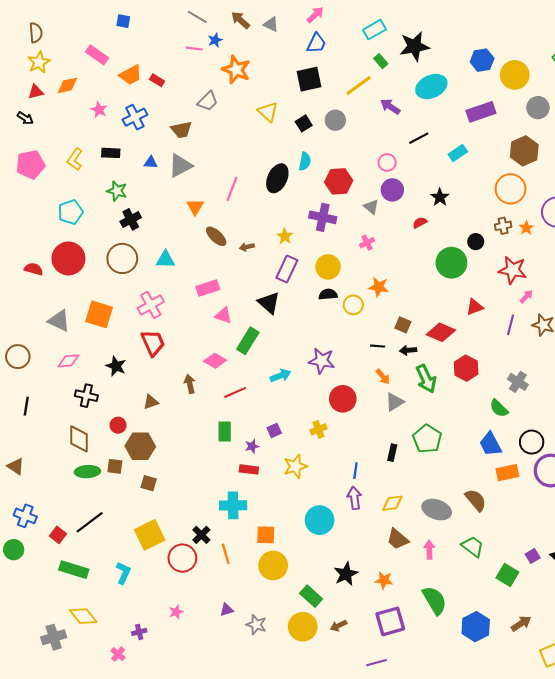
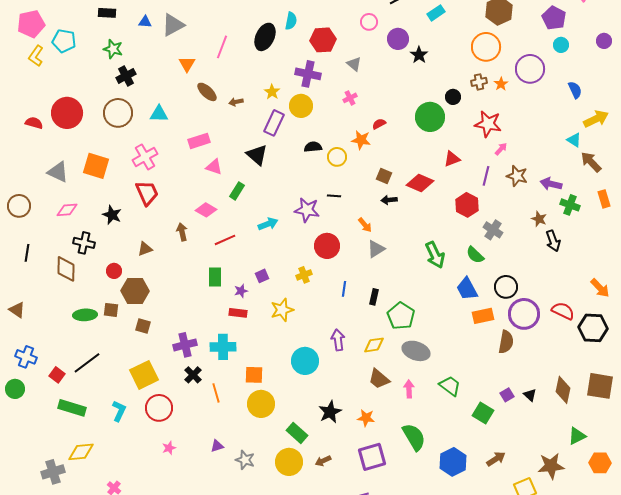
yellow L-shape: (75, 159) -> (36, 56), moved
purple circle: (392, 190) -> (398, 39), moved
cyan pentagon: (71, 212) -> (64, 41), moved, turned 30
red semicircle: (420, 223) -> (379, 124), moved
yellow circle: (328, 267) -> (301, 106), moved
green rectangle: (248, 341) -> (237, 191), size x0.7
black line: (378, 346) -> (334, 196), moved
red hexagon: (466, 368) -> (467, 205), moved
green arrow: (426, 379) -> (435, 255), moved
brown diamond: (79, 439) -> (66, 269), moved
green pentagon: (427, 439) -> (401, 316), moved
blue line: (355, 471) -> (344, 289), moved
brown semicircle: (476, 500) -> (506, 342), moved, turned 50
red circle: (182, 558) -> (159, 408), moved
yellow diamond: (83, 616) -> (81, 452), turned -56
purple cross: (139, 632) -> (185, 345), moved, size x1.6

